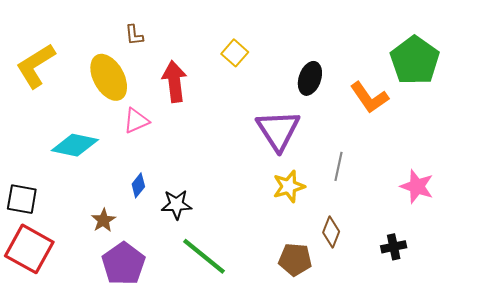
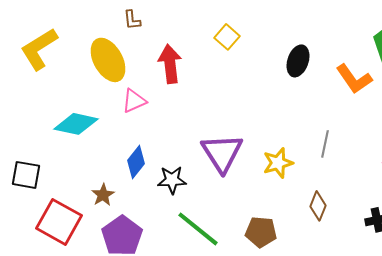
purple triangle: (278, 130) -> (222, 153), moved
blue diamond: (138, 185) -> (136, 162), size x1.4
red square: (29, 249) -> (59, 222), moved
brown pentagon: (295, 260) -> (261, 232), moved

